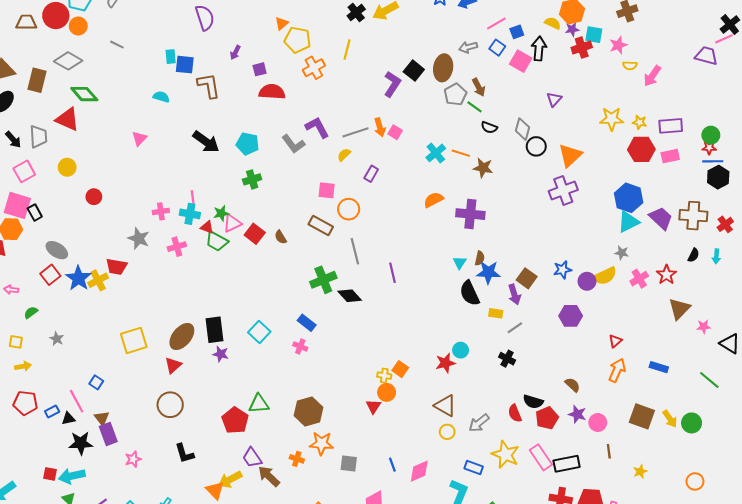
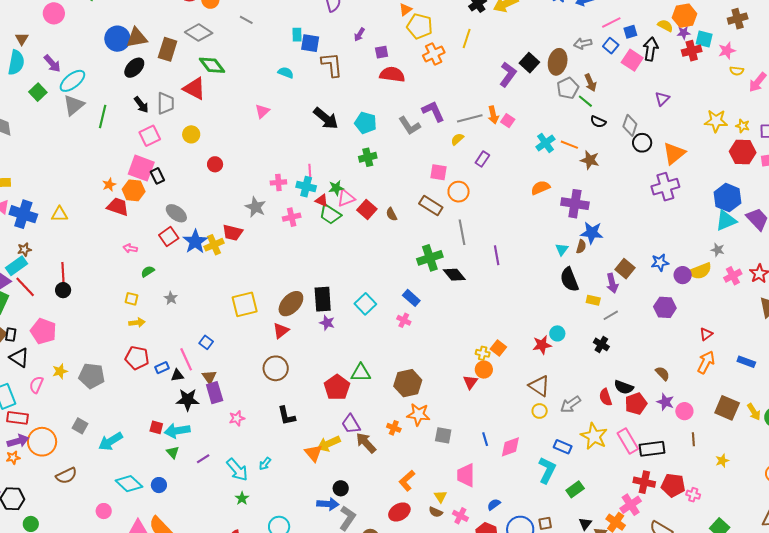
blue star: (488, 272) -> (592, 233), moved

